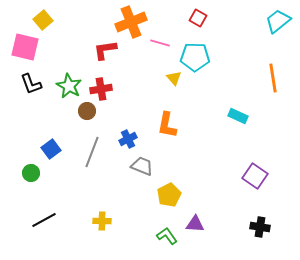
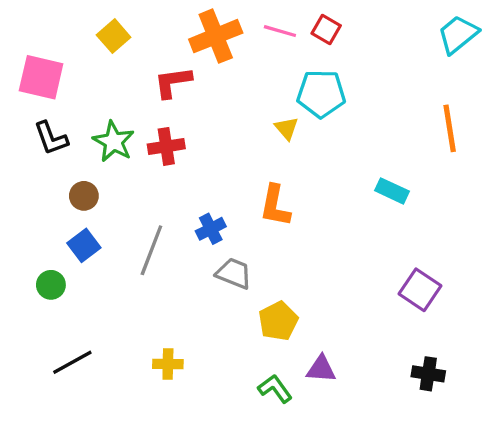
yellow square: (43, 20) -> (114, 36), moved
pink line: (160, 43) -> (280, 31), moved
brown circle: (87, 111) -> (84, 196), moved

